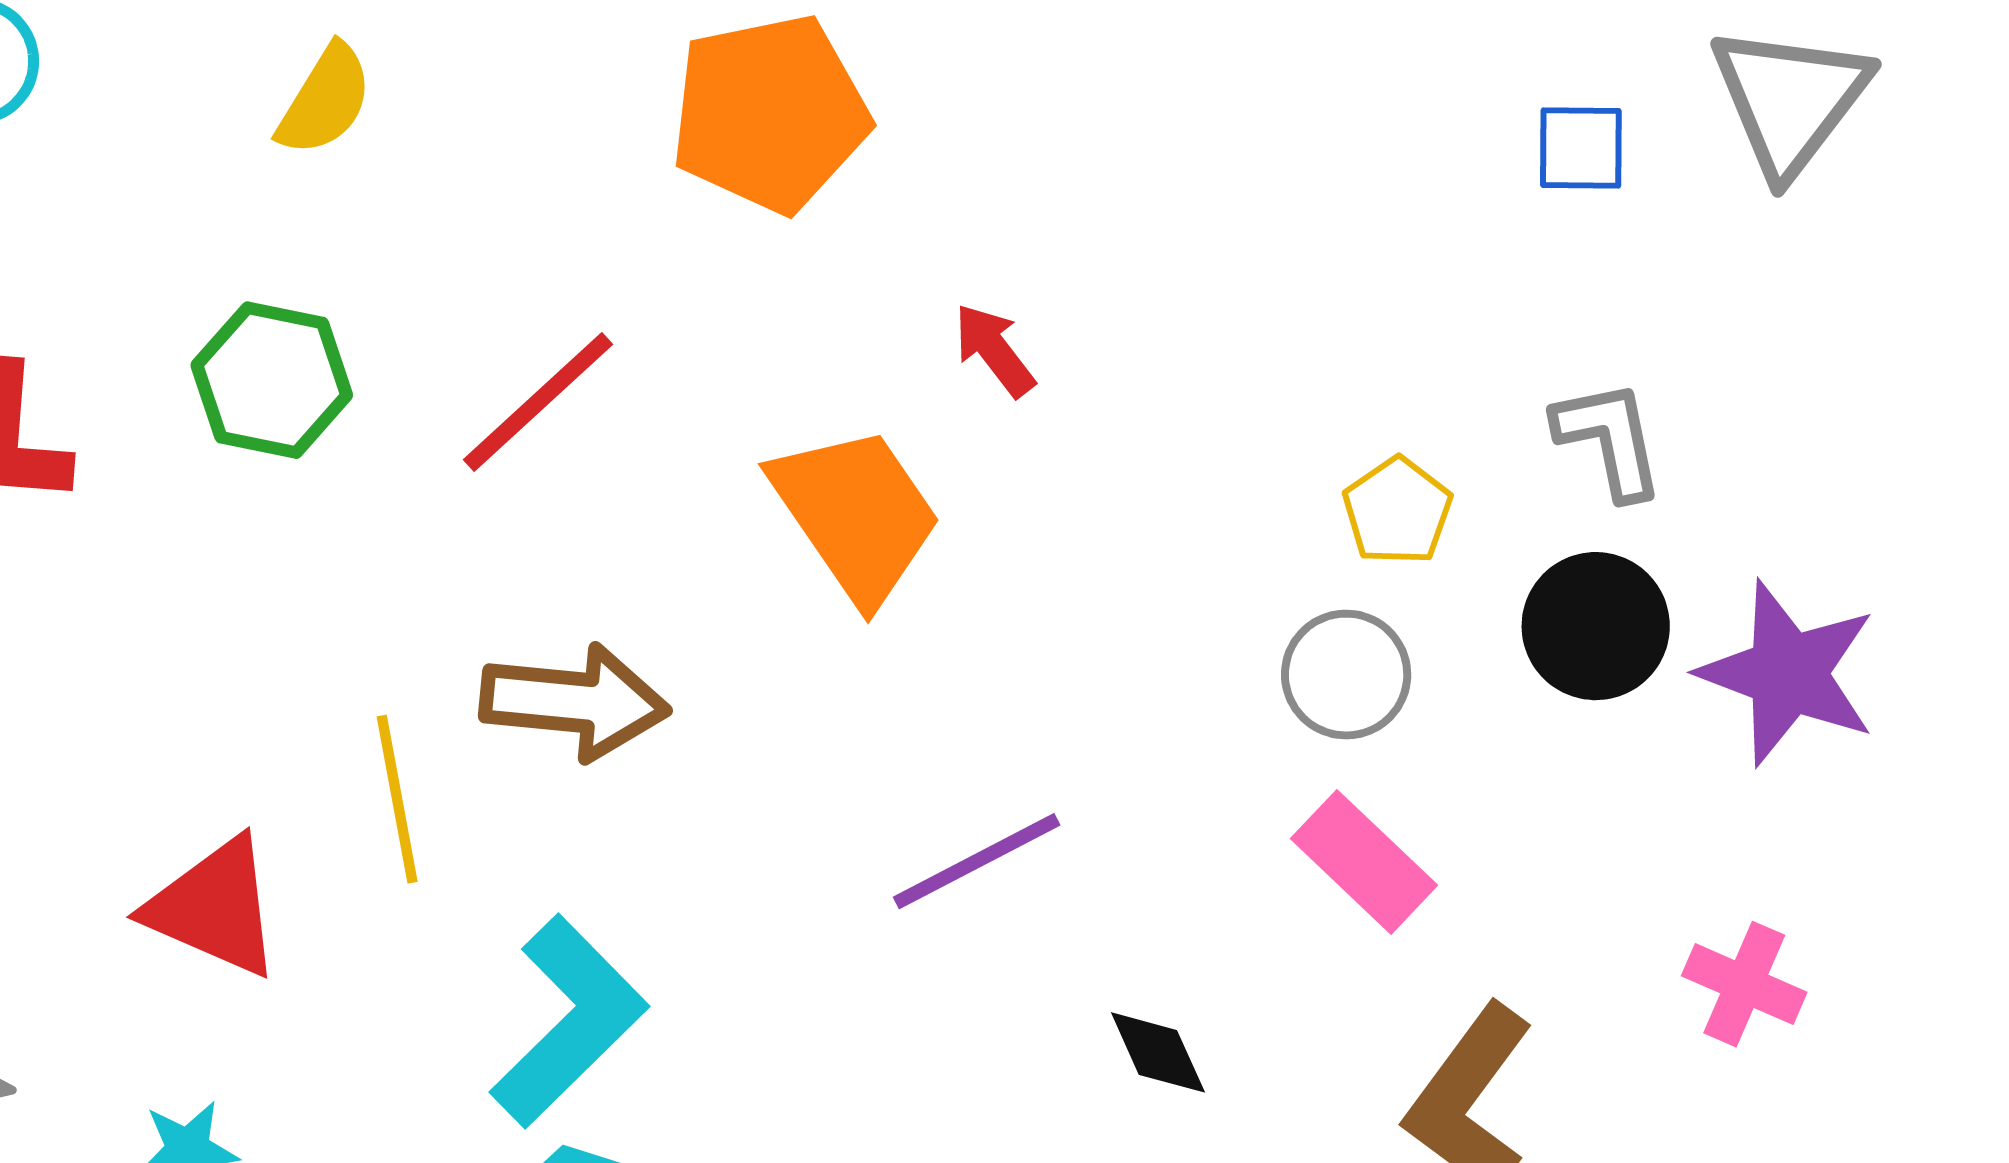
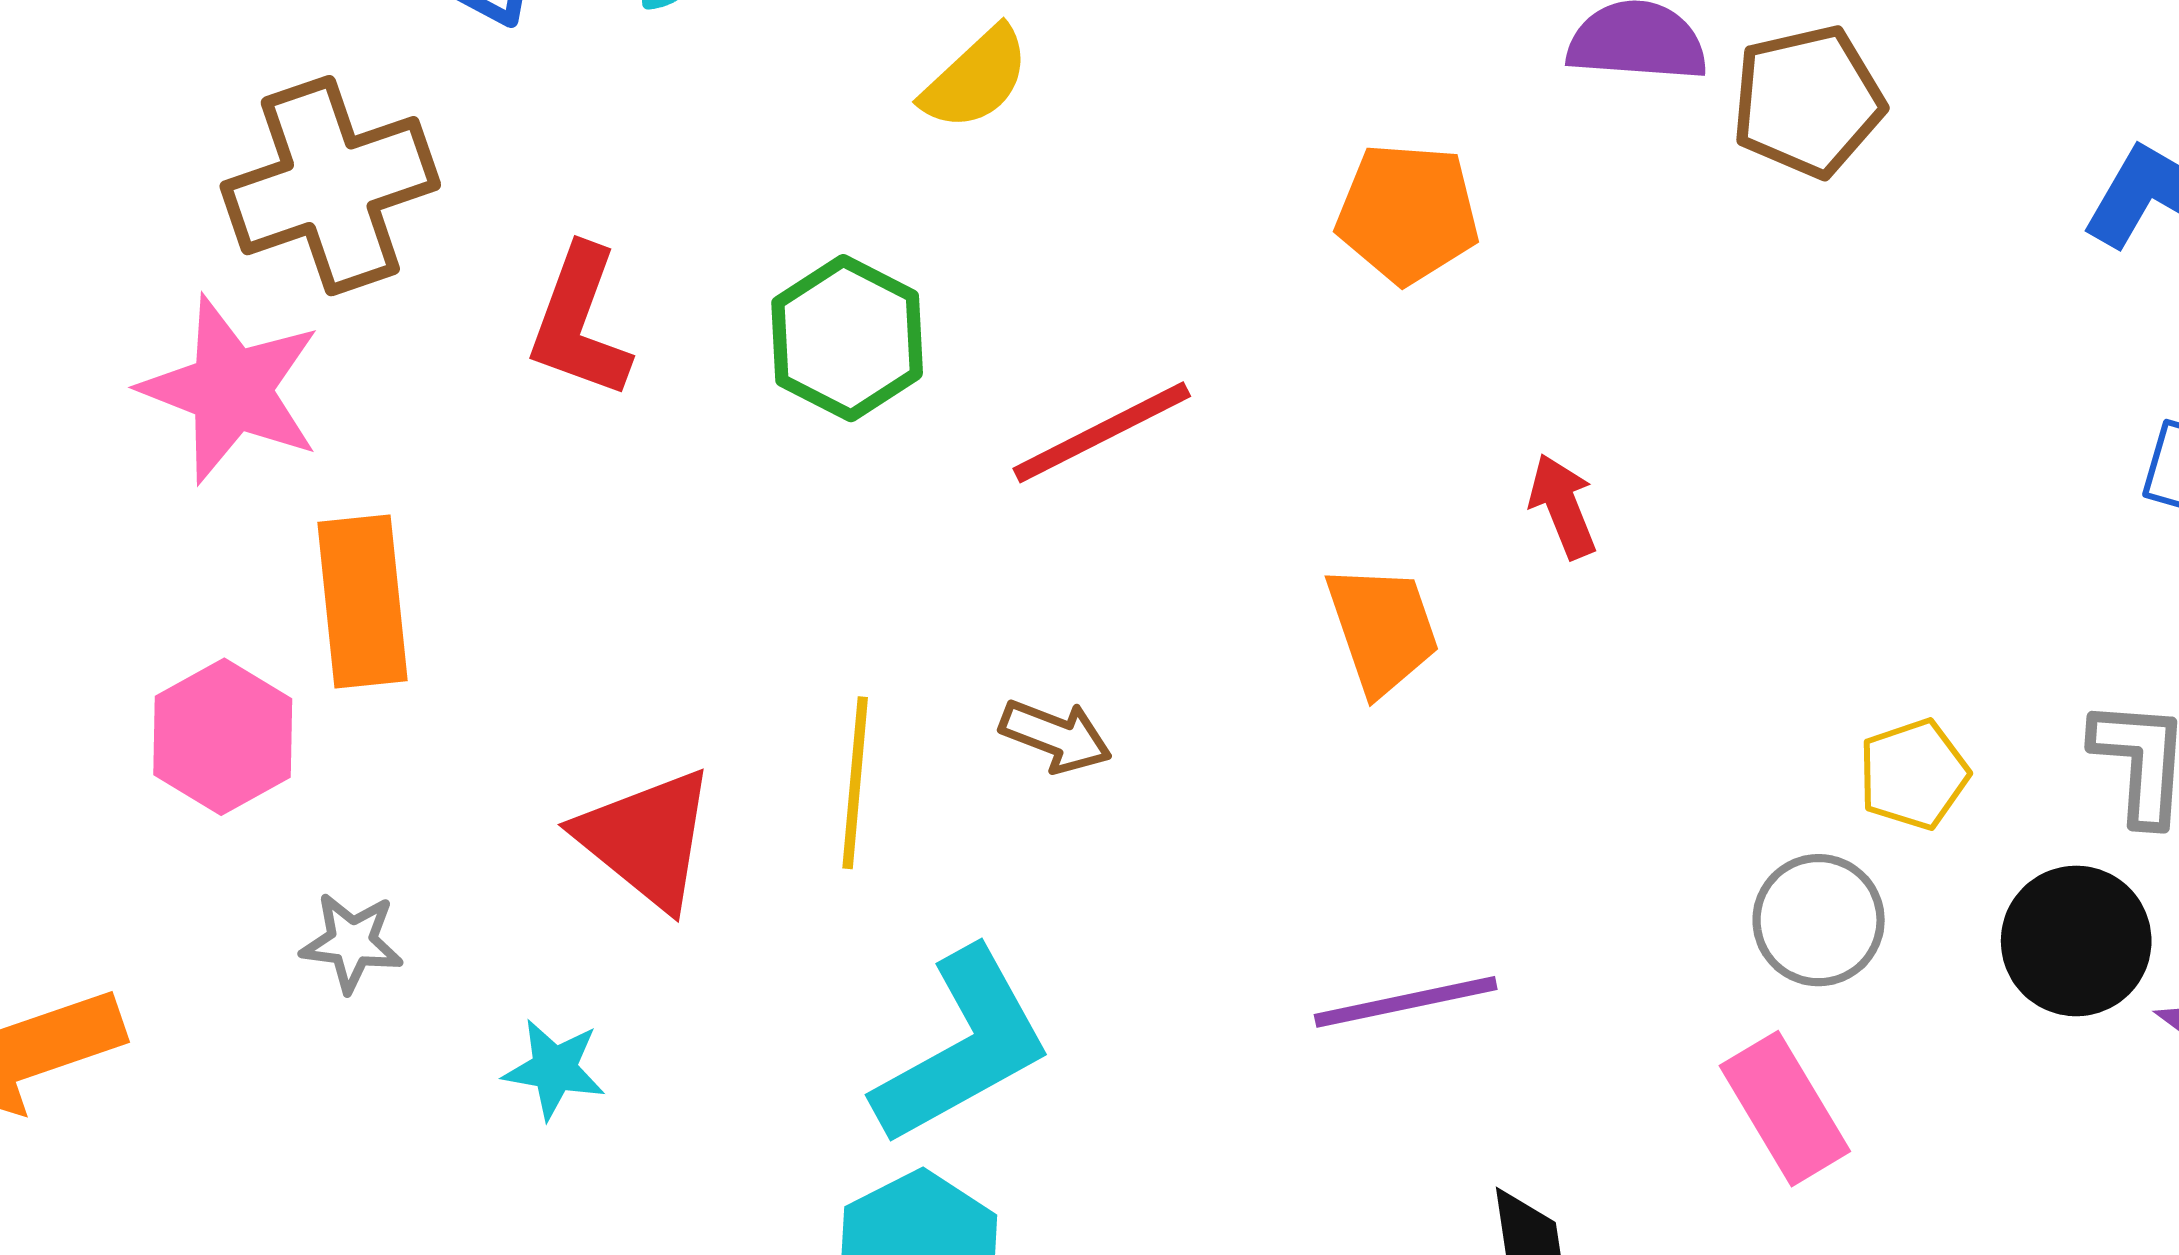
orange pentagon: (770, 114) -> (1408, 213), size x0.7
orange trapezoid: (856, 514) -> (1383, 629), size x0.7
brown arrow: (575, 702) -> (1056, 736), size x0.6

